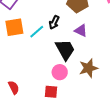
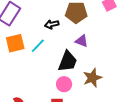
black arrow: (54, 22) -> (52, 24), moved, turned 56
black trapezoid: (65, 50) -> (68, 61), turned 55

